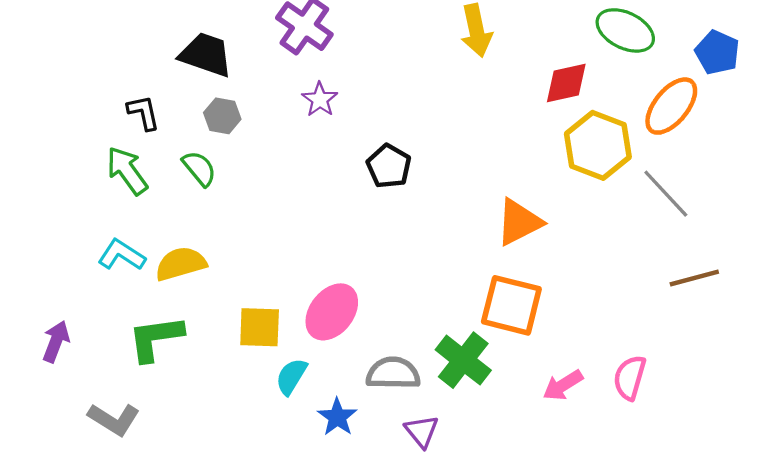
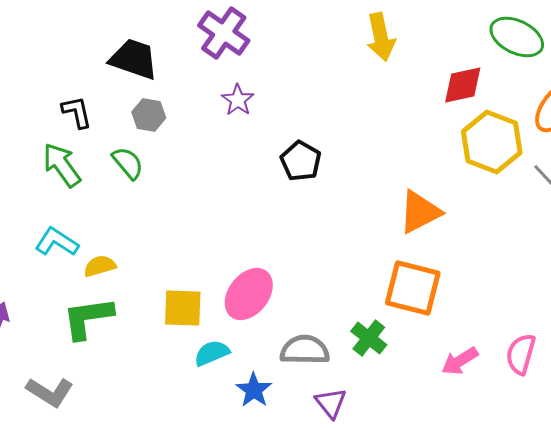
yellow semicircle: (181, 264) -> (100, 266), moved, size x0.7
green cross: (463, 360) -> (369, 338), size x0.7
cyan semicircle: (291, 377) -> (212, 353), turned 36

